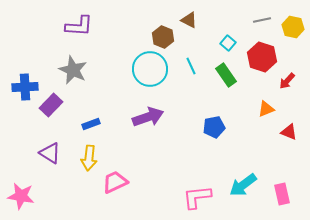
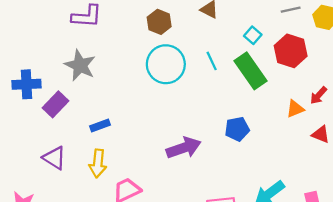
brown hexagon: (163, 37) -> (159, 22), moved
green rectangle: (226, 75) -> (251, 71), size x1.4
red arrow: (287, 81) -> (319, 95), moved
purple arrow: (148, 117) -> (184, 148), moved

